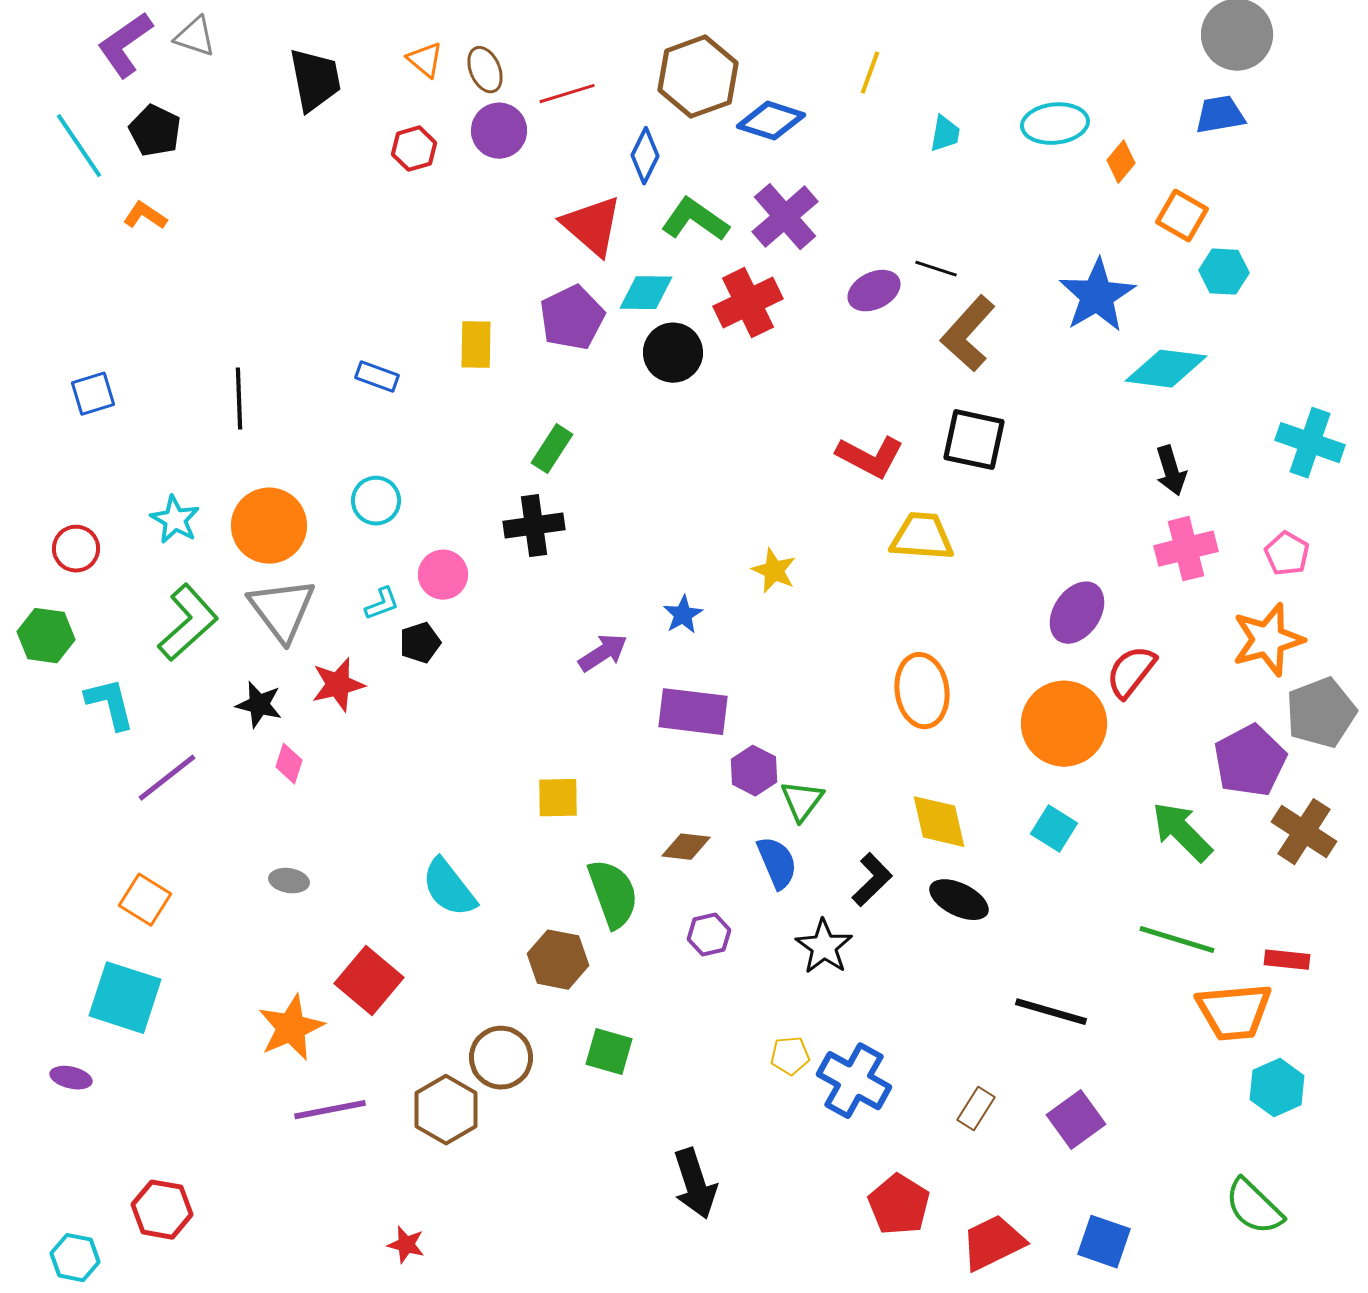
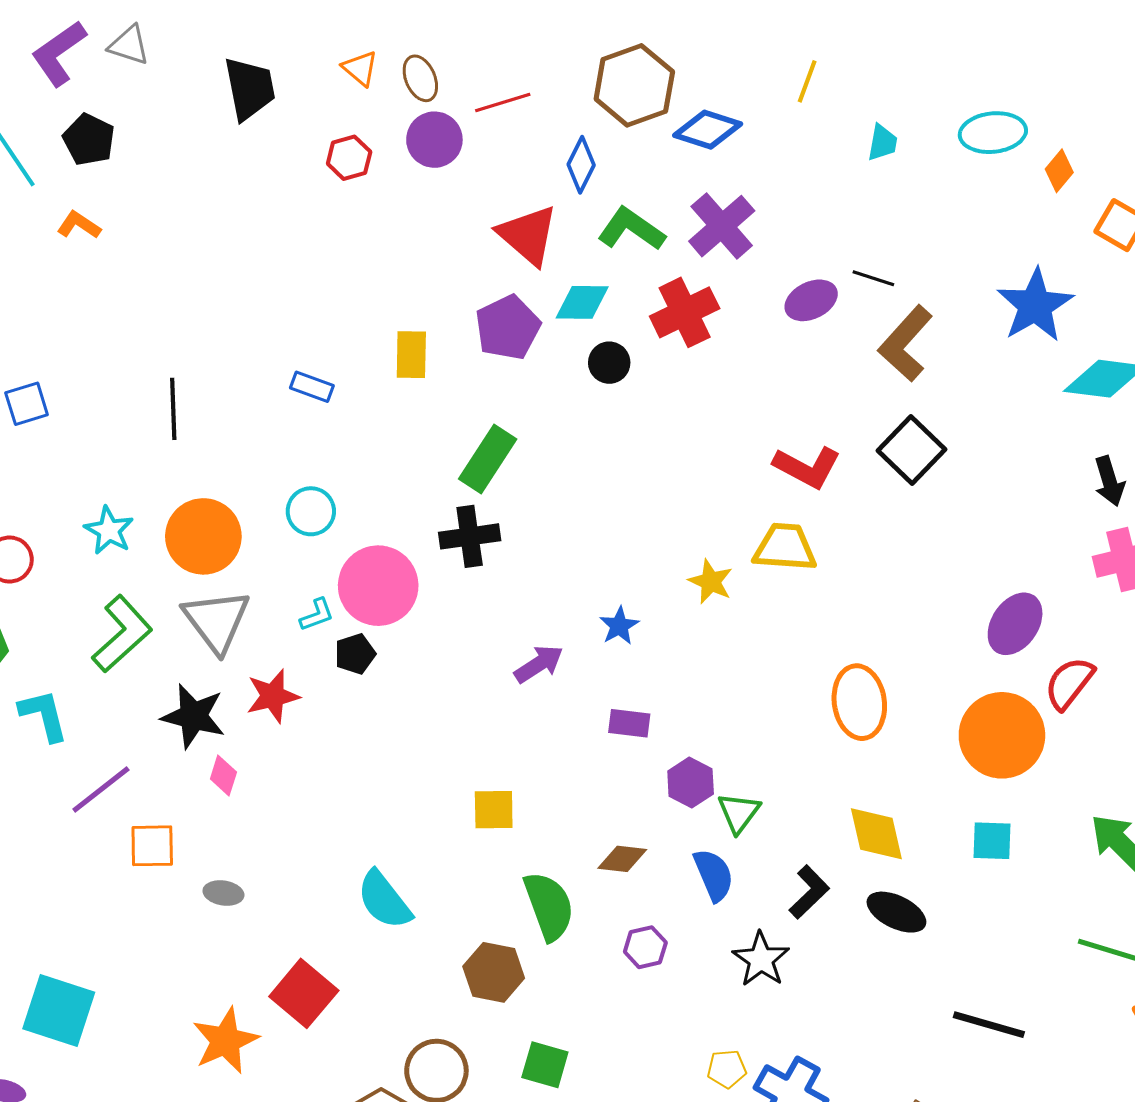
black circle: (673, 353) -> (609, 363), size x0.7
black square: (974, 440) -> (912, 450), turned 32
green rectangle: (552, 449) -> (488, 459), size x1.4
yellow trapezoid: (922, 537) -> (785, 547), moved
pink circle: (443, 575) -> (378, 586), size x1.6
black star: (259, 705) -> (193, 716), size x1.4
purple rectangle: (693, 712) -> (629, 723), size x0.6
cyan square: (1054, 829) -> (992, 841), turned -30
orange square: (145, 900) -> (152, 846), moved, turned -33

